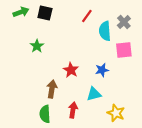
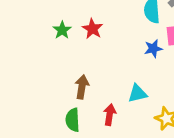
red star: (71, 70) -> (92, 29), moved
blue star: (102, 70) -> (153, 49), moved

